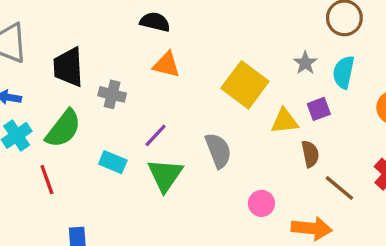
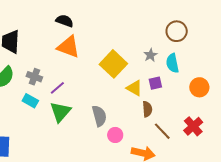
orange triangle: (166, 65) -> (69, 47), size x1.4
cyan semicircle: (344, 72) -> (172, 63), turned -30
gray cross: (112, 94) -> (34, 77), moved
yellow triangle: (285, 121) -> (134, 88), turned 30
gray semicircle: (218, 150) -> (99, 116), moved

